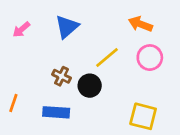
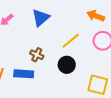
black circle: (90, 86) -> (67, 65), moved
blue rectangle: (56, 112) -> (24, 74), moved

